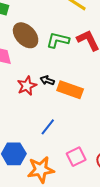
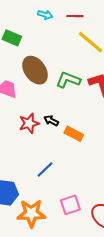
orange rectangle: (70, 90) -> (74, 134), size x0.7

